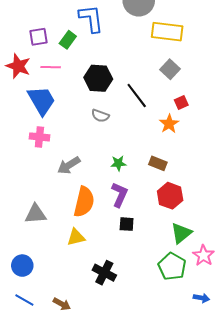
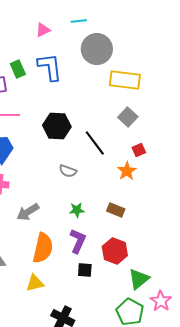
green rectangle: (68, 40) -> (18, 69), moved, turned -60
gray semicircle: (100, 116) -> (68, 171), moved
red hexagon: (170, 196) -> (115, 251), moved

